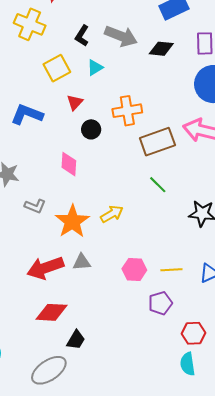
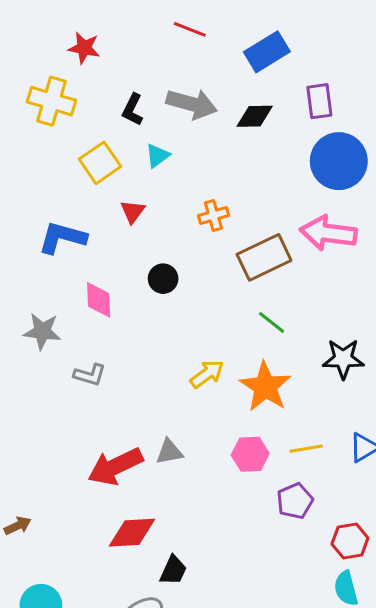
orange cross: (127, 111) -> (213, 216), size x0.7
black circle: (91, 129) -> (163, 279), moved
pink diamond: (69, 164) -> (99, 300), moved
orange star: (72, 221) -> (265, 387), moved

